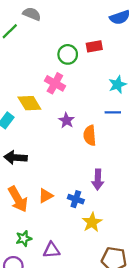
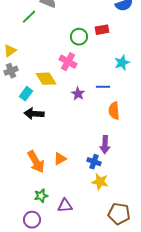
blue line: (113, 112) -> (103, 87), moved
orange semicircle: (90, 135) -> (114, 111), moved
black arrow: (16, 157) -> (34, 114), moved
blue cross: (76, 199) -> (94, 162), moved
yellow star: (92, 222) -> (100, 182), turned -30

